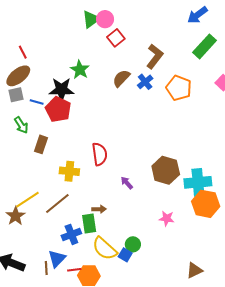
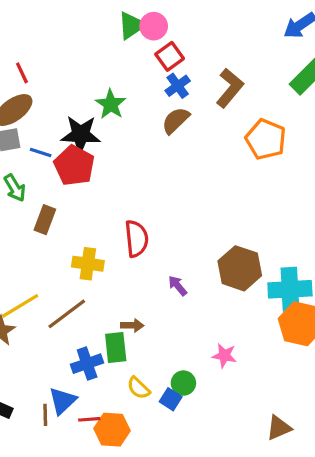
blue cross: (145, 82) -> (178, 86), moved
pink star: (167, 218) -> (224, 356), moved
yellow semicircle: (105, 249) -> (138, 388), size x0.6

